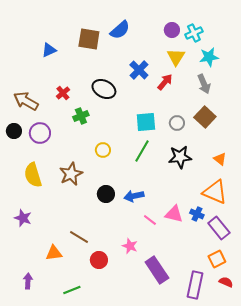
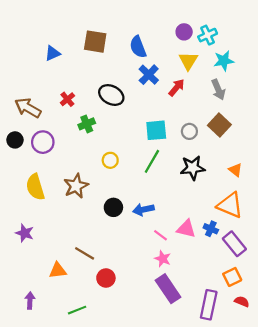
blue semicircle: (120, 30) -> (138, 47), moved, turned 110
pink star: (130, 246) -> (163, 259), moved

